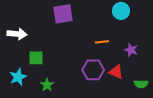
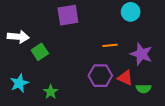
purple star: (131, 50) -> (141, 54), size x1.5
green square: (36, 58) -> (40, 52), moved, turned -35
green semicircle: (141, 84) -> (144, 89), moved

